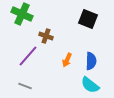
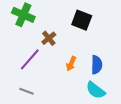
black square: (88, 19) -> (82, 20), moved
brown cross: (46, 36) -> (49, 38), turned 32

